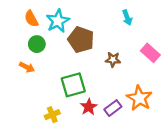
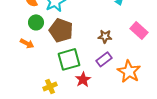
brown pentagon: (81, 40) -> (61, 30), moved
purple rectangle: (113, 108) -> (104, 59), moved

